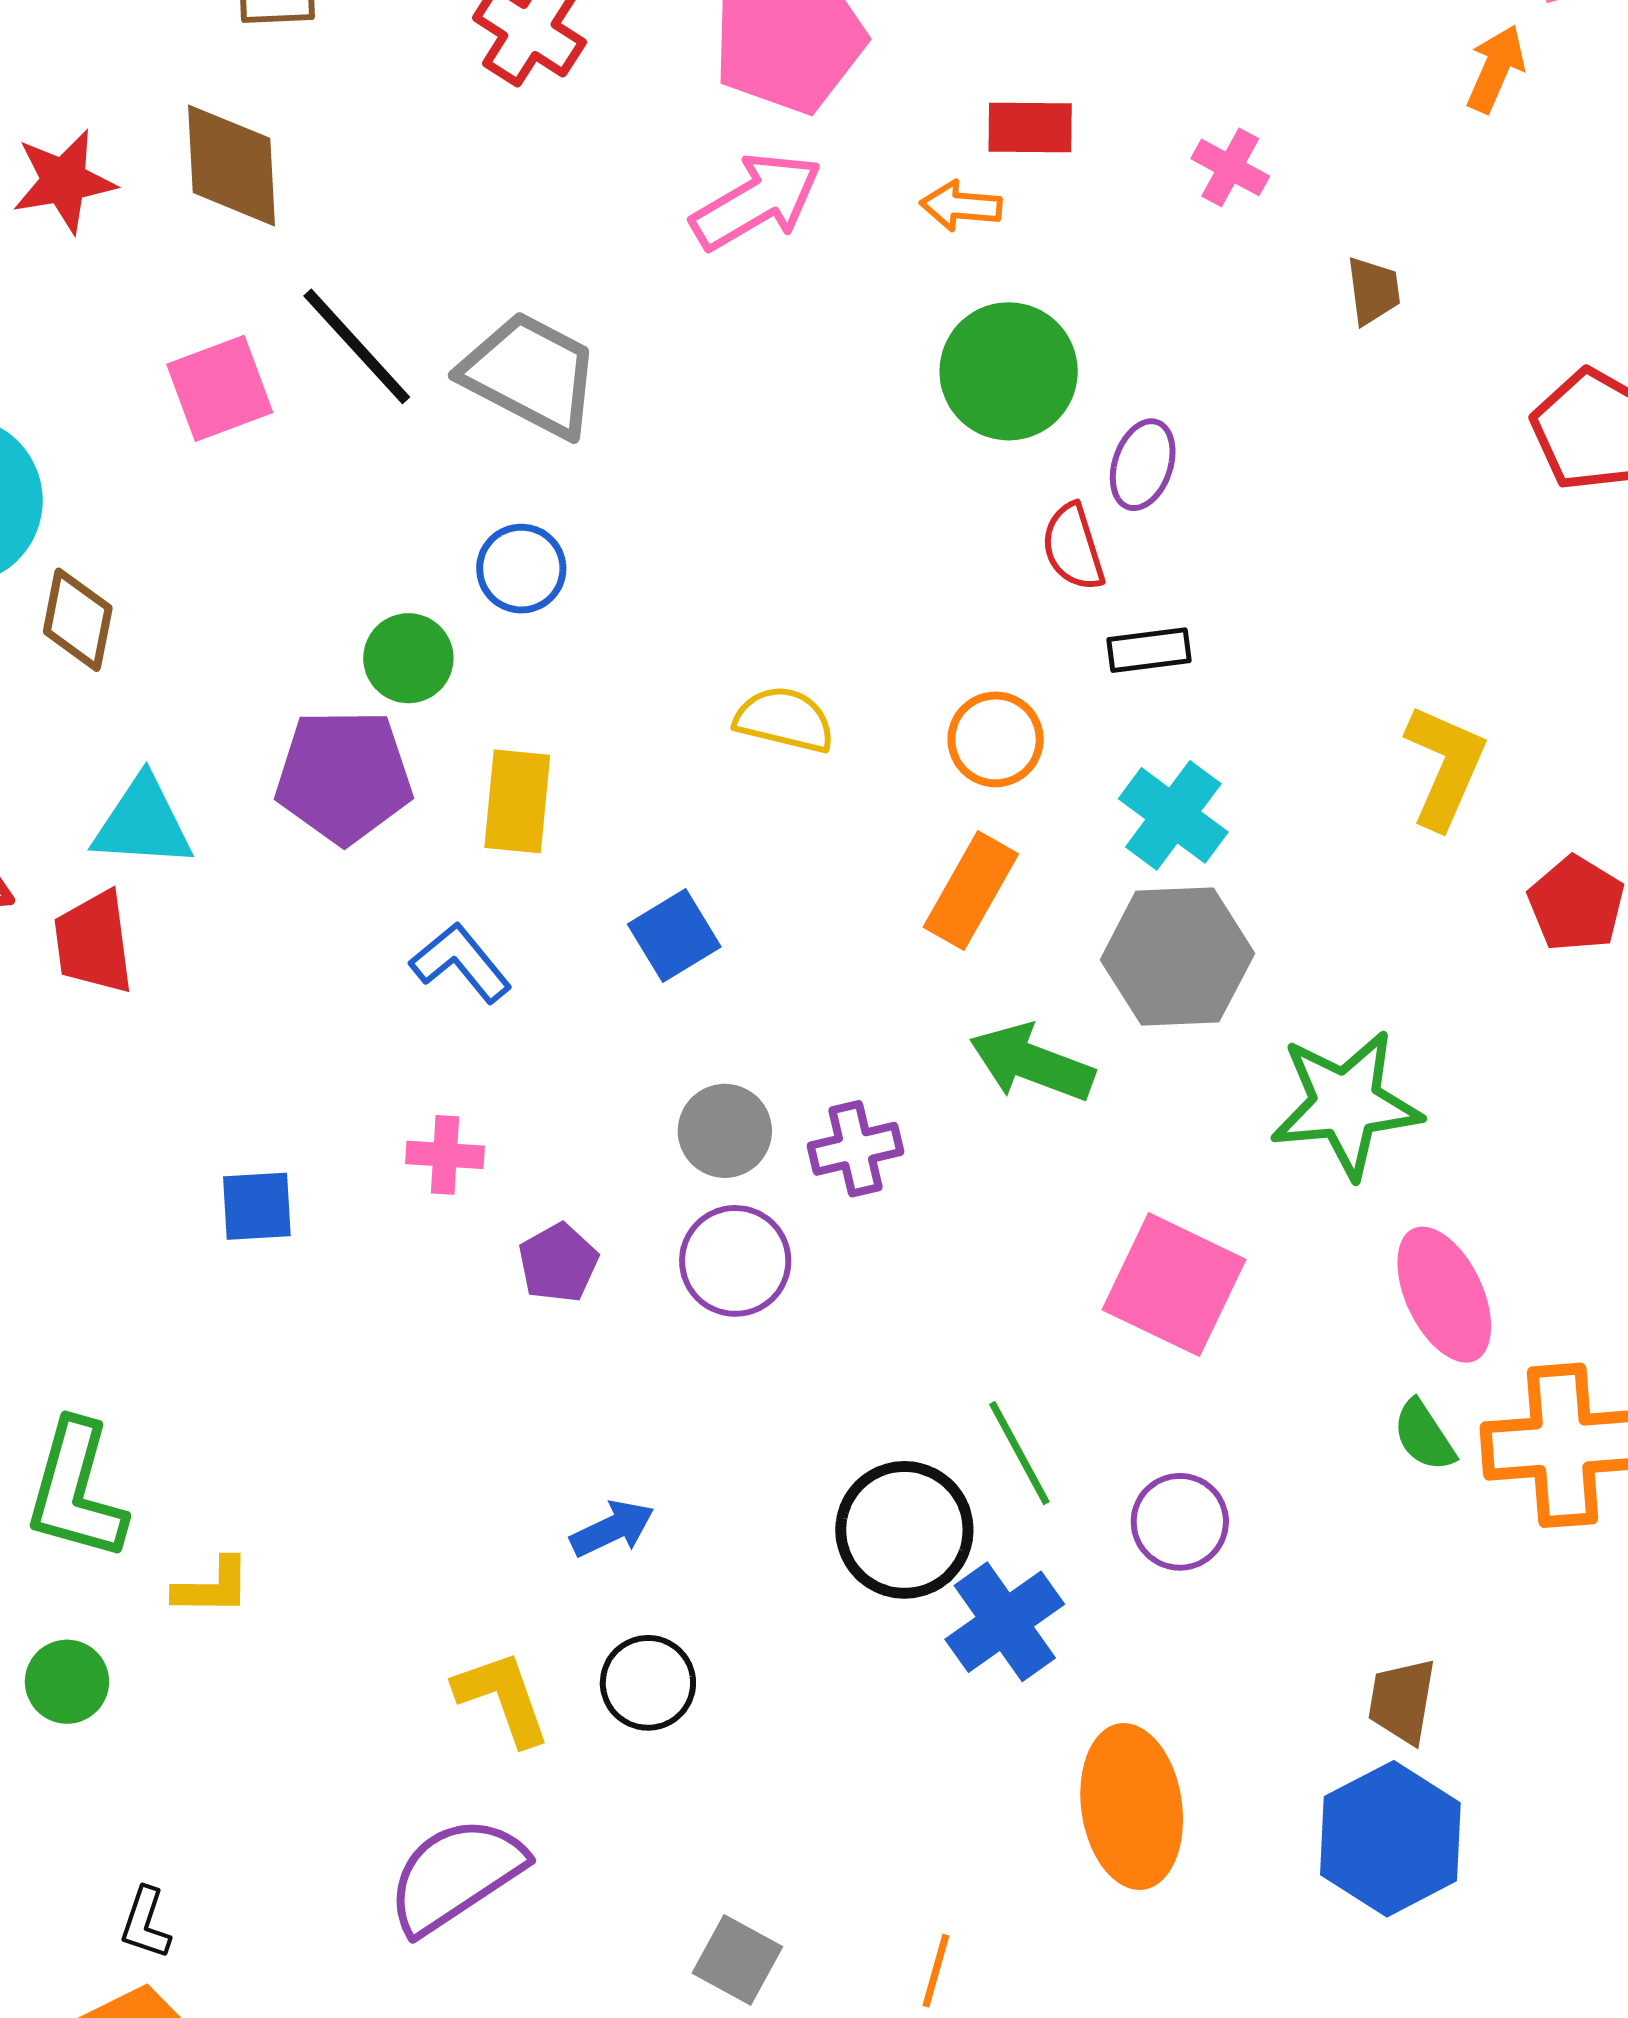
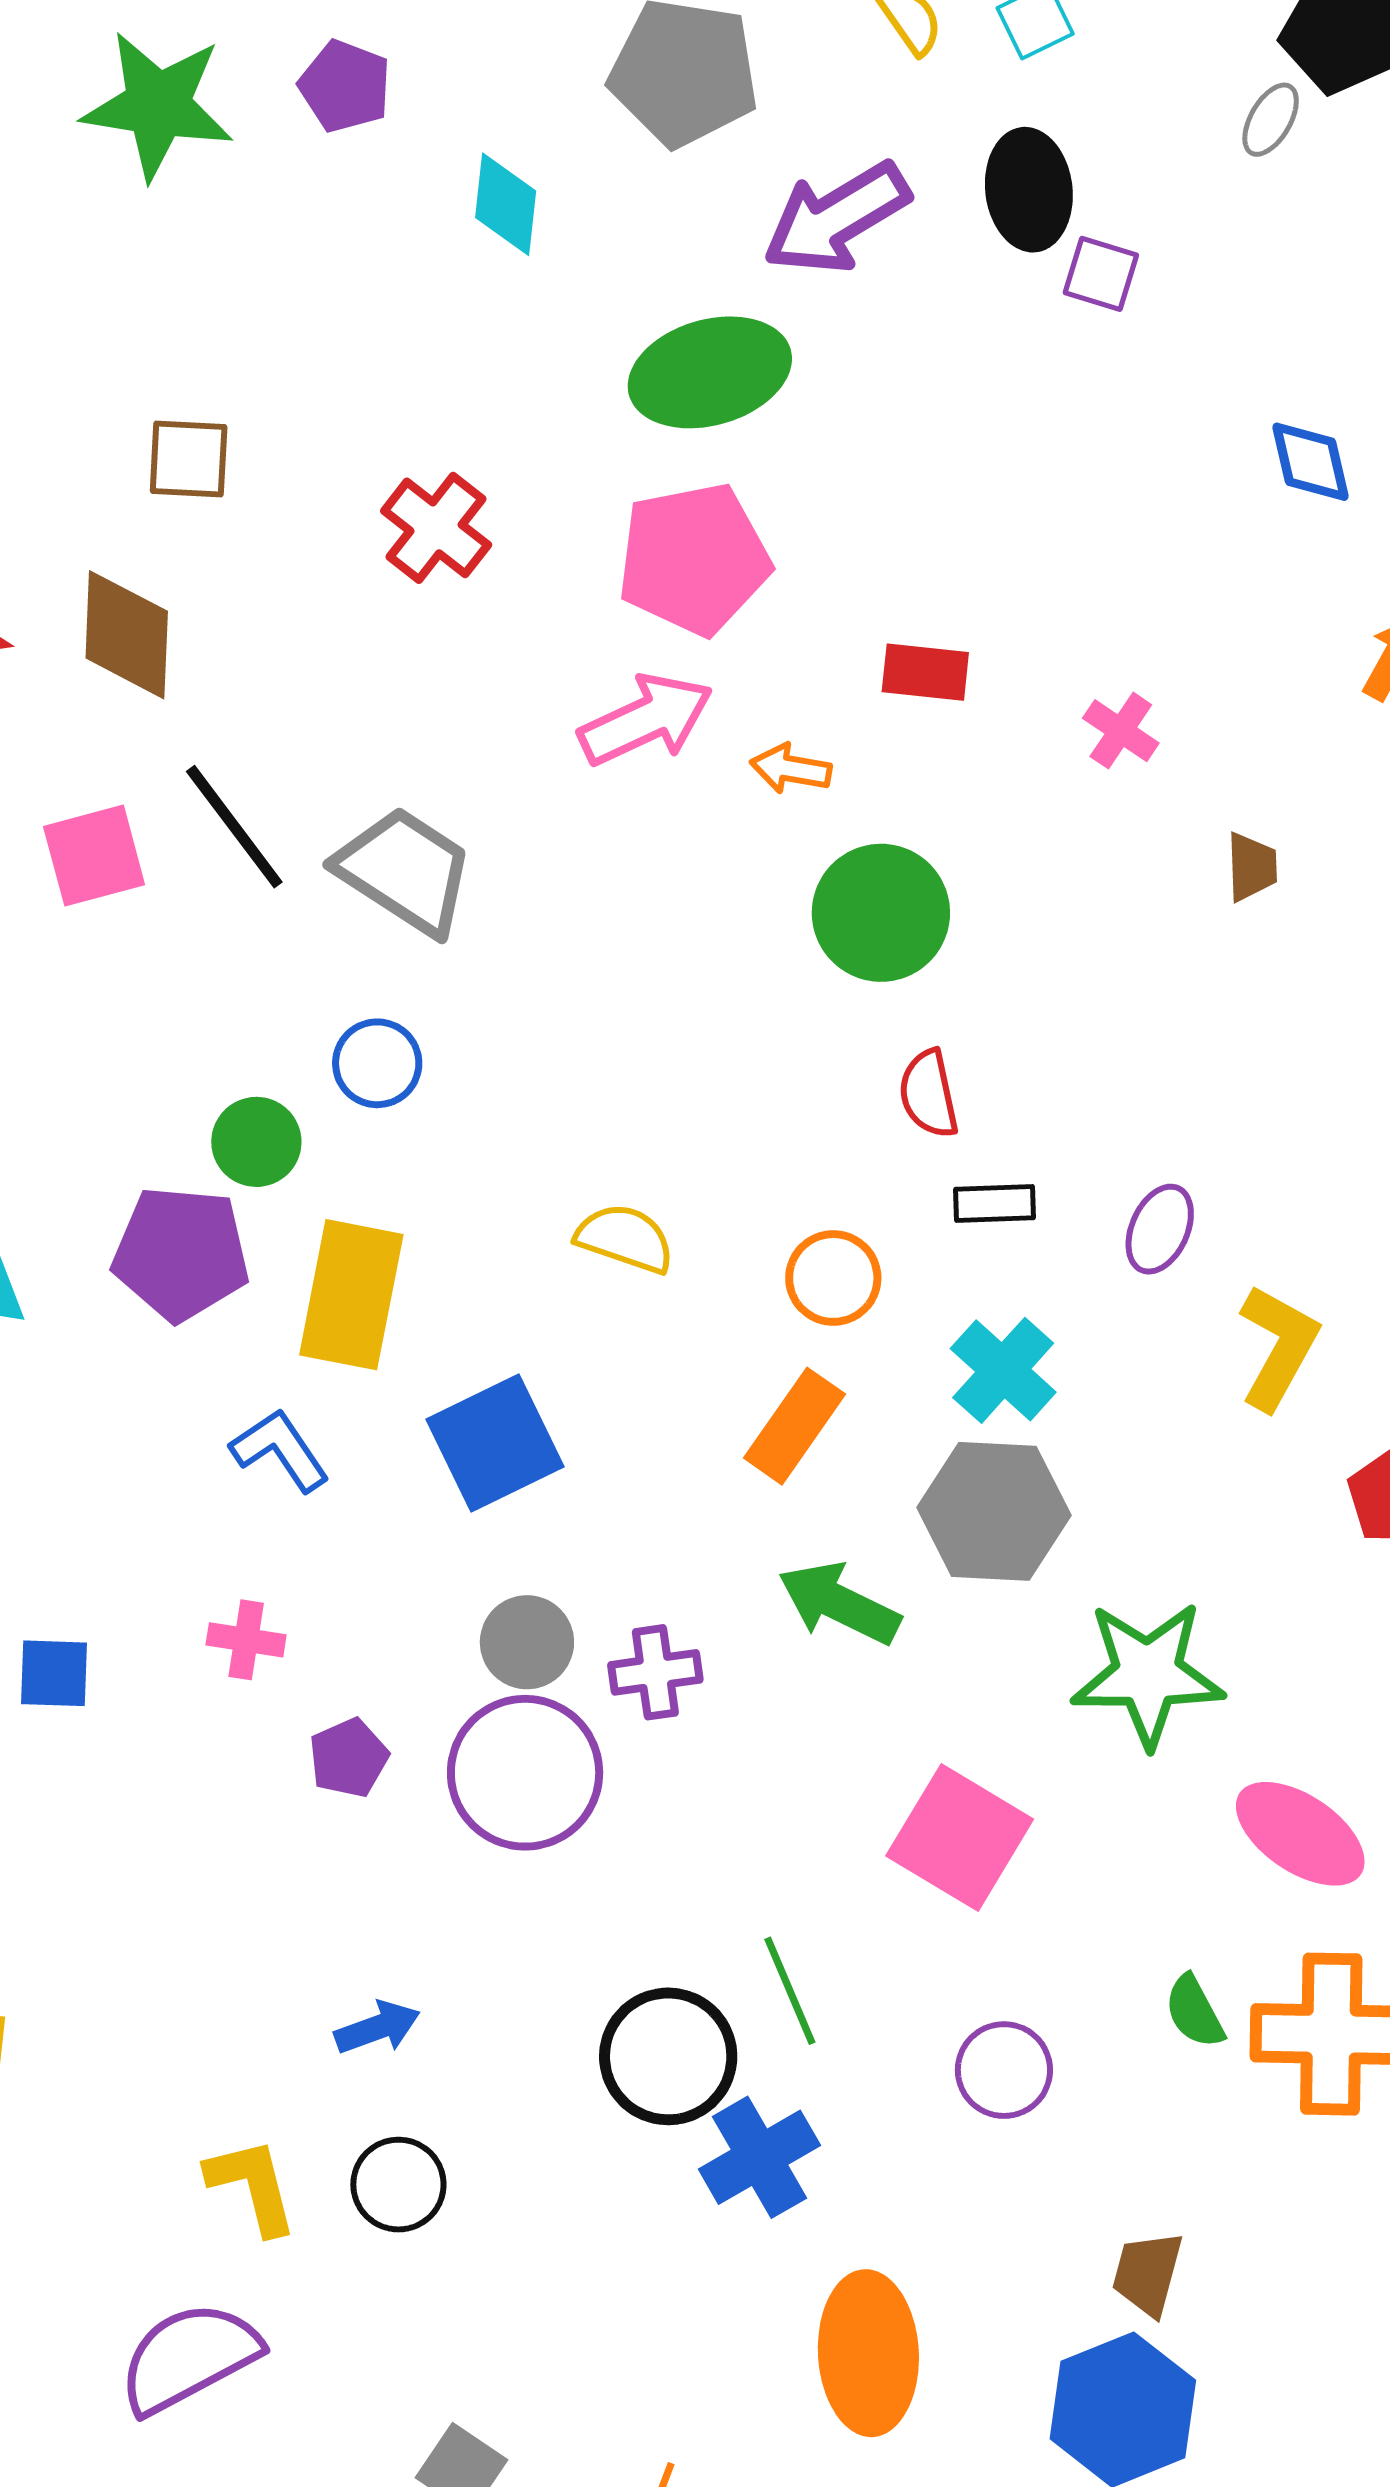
orange arrow: (961, 206) -> (791, 769), moved
purple ellipse: (1143, 465) -> (1160, 1229), moved
yellow rectangle: (517, 801) -> (351, 1295), size x1.4
blue square: (674, 936) -> (495, 1443), size x1.5
purple circle: (735, 1261) -> (525, 1773), size x1.4
pink ellipse: (1444, 1295) -> (1300, 1834), moved, turned -36
purple circle: (1180, 1522) -> (1004, 2070), moved

